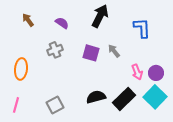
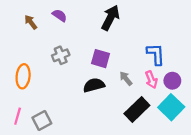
purple semicircle: (62, 23) -> (60, 15), moved
blue L-shape: (142, 28) -> (156, 54), moved
gray arrow: (114, 51) -> (126, 79), moved
black semicircle: (96, 97) -> (94, 85), moved
gray square: (55, 105) -> (42, 121), moved

